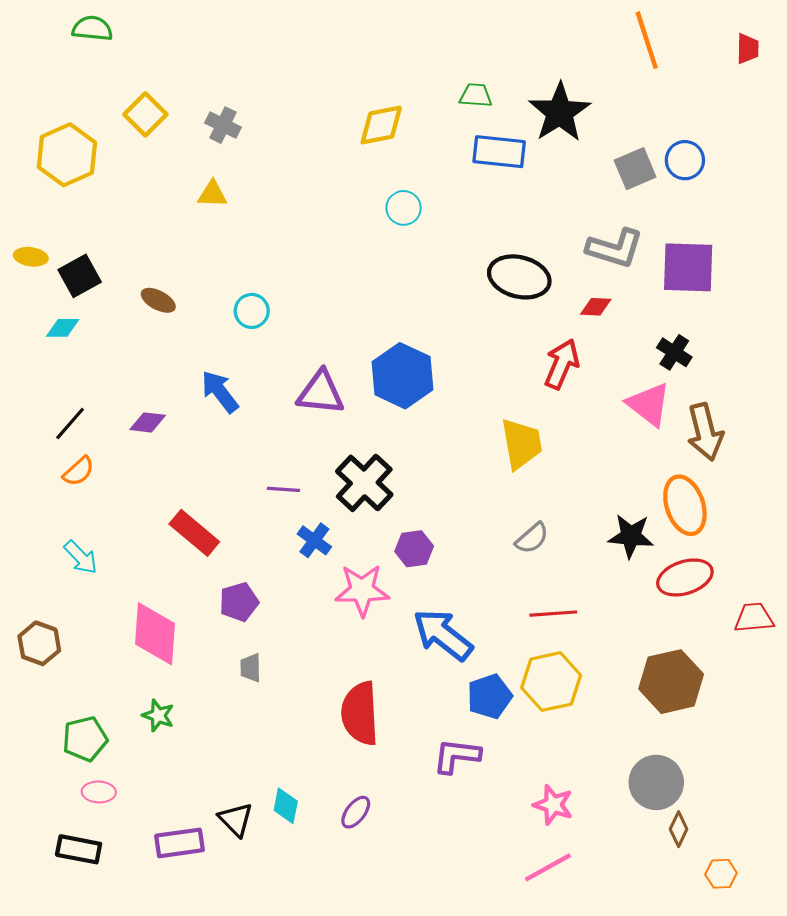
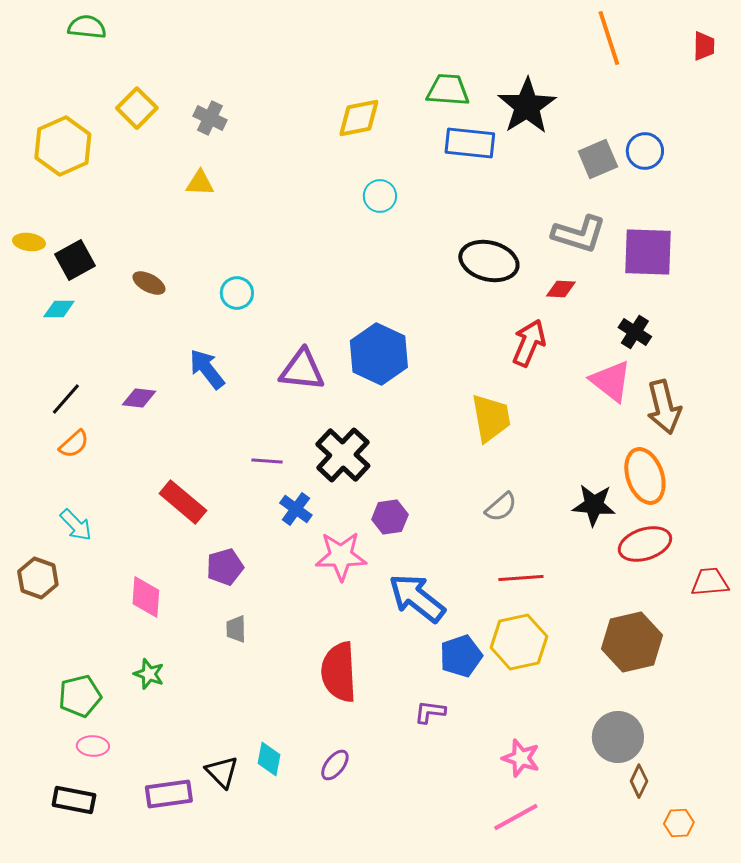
green trapezoid: (476, 95) -> (448, 90), size x1.4
pink diamond: (155, 634) -> (146, 597), size x0.7
brown hexagon: (39, 643) -> (38, 578), moved
purple L-shape: (457, 756) -> (430, 712), size x0.7

